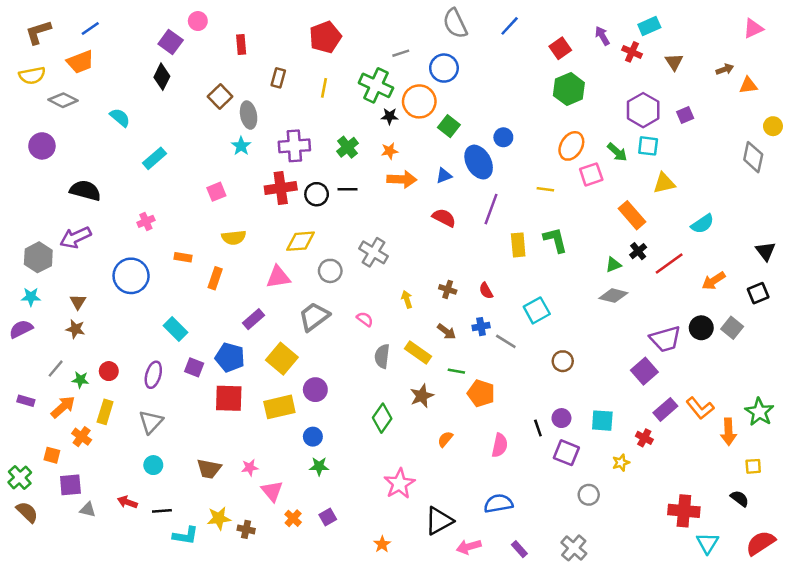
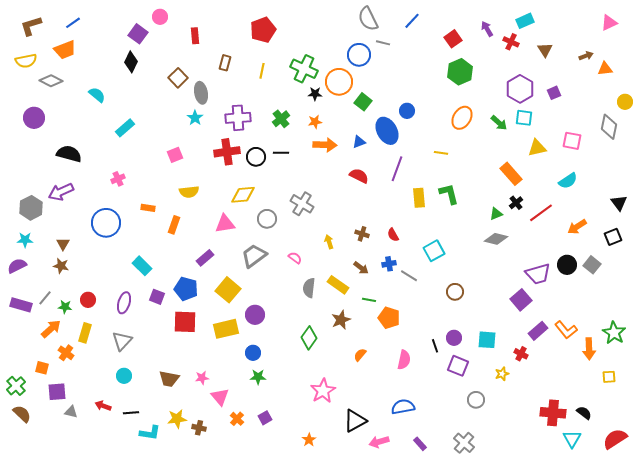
gray line: (401, 53) -> (383, 43), moved, turned 32
pink square: (591, 174) -> (572, 141), moved, turned 30
purple rectangle: (26, 401) -> (21, 305), moved, size x1.5
black semicircle: (740, 498) -> (584, 413), moved

